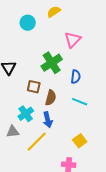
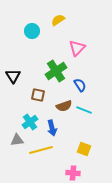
blue semicircle: (76, 77) -> (80, 85), turned -40
brown semicircle: (51, 98) -> (64, 106), moved, turned 56
yellow square: (80, 141) -> (84, 149), turned -32
yellow line: (37, 142) -> (41, 150), turned 30

